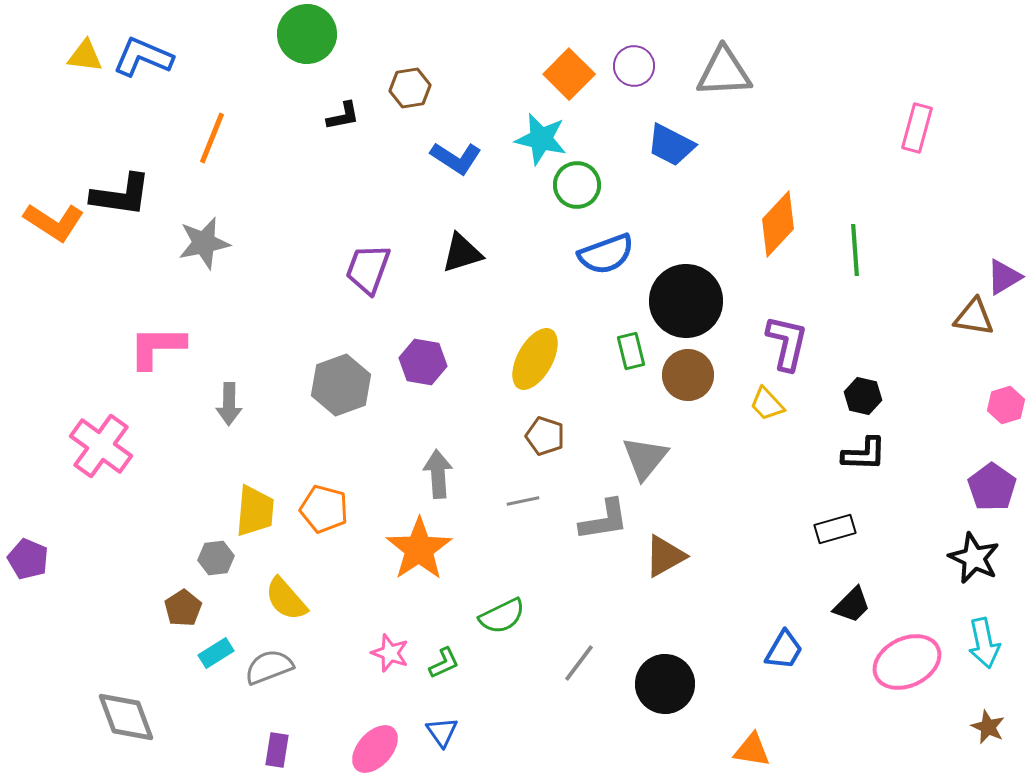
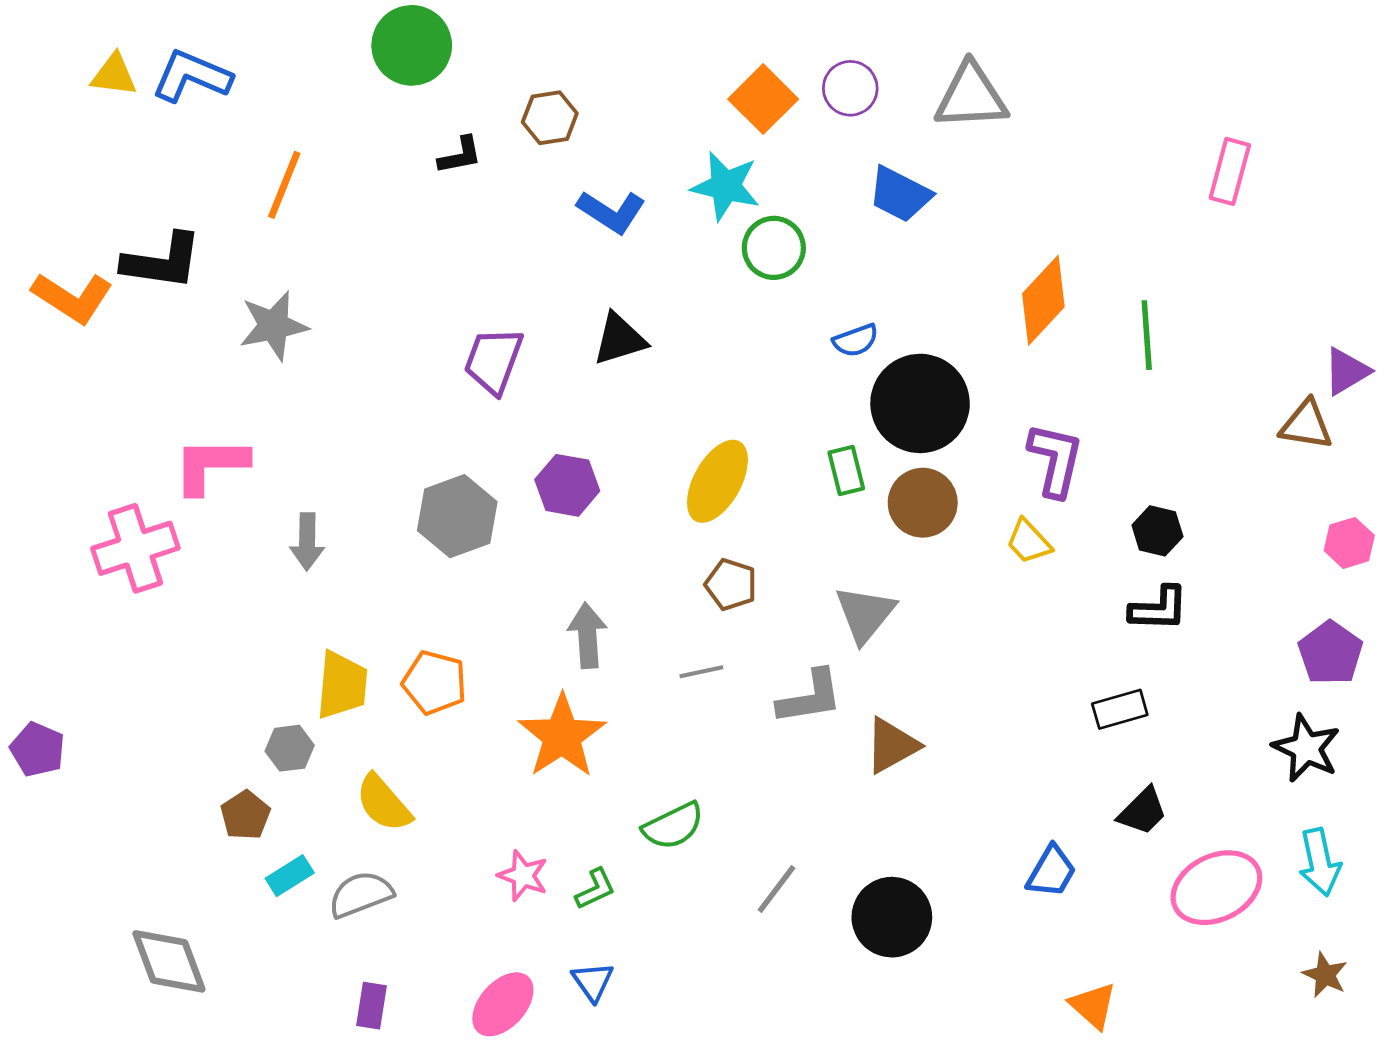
blue semicircle: (606, 254) -> (856, 340), moved, size x0.6
pink cross: (101, 446) -> (135, 548), moved, turned 36
orange triangle: (752, 750) -> (1093, 1006), moved, turned 33

